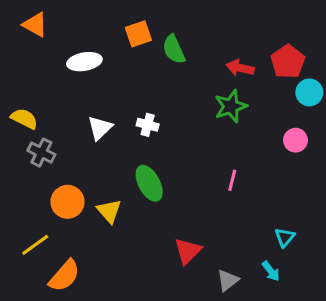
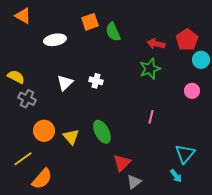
green ellipse: (149, 183) -> (102, 132), moved
cyan triangle: (285, 237) -> (185, 154), size x1.5
gray triangle: (228, 280) -> (134, 182), moved

